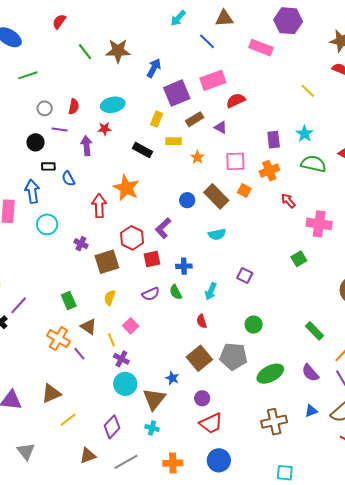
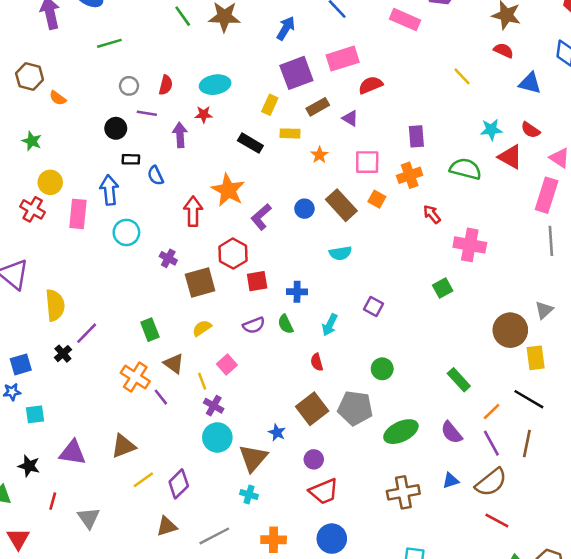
blue arrow: (154, 68) -> (286, 28), moved
cyan star: (305, 134) -> (491, 130), moved, turned 30
purple L-shape: (163, 228) -> (261, 217), moved
yellow semicircle: (110, 298) -> (202, 328), turned 35
purple diamond: (112, 427) -> (179, 484), moved

